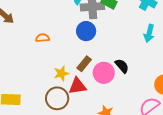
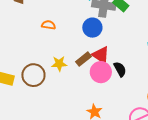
red triangle: (77, 86) -> (101, 55), moved, turned 30
brown circle: (57, 98) -> (33, 75), moved

